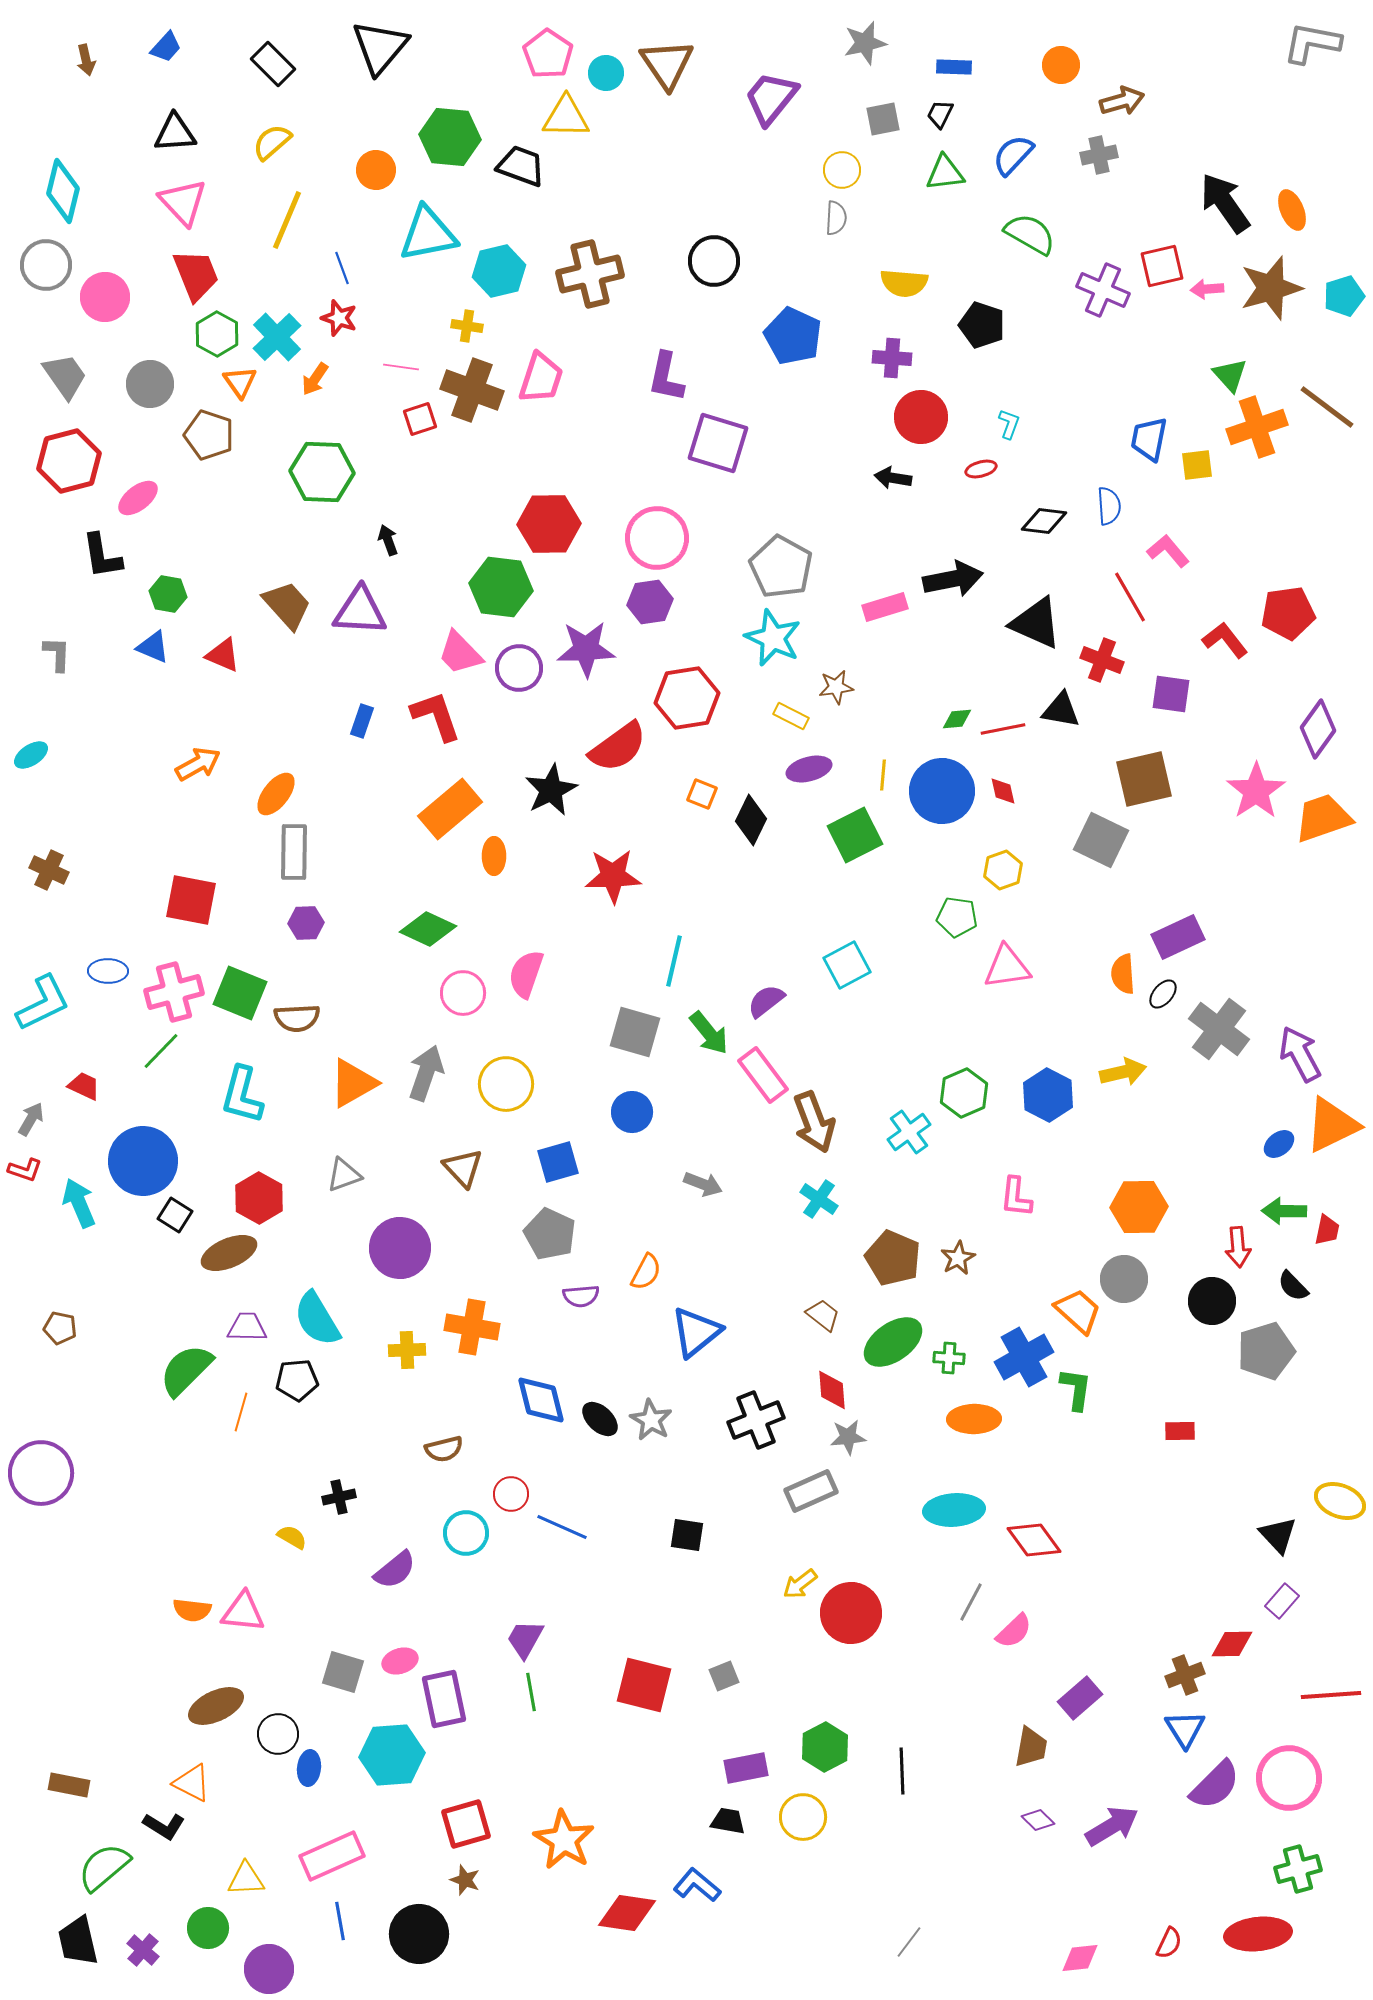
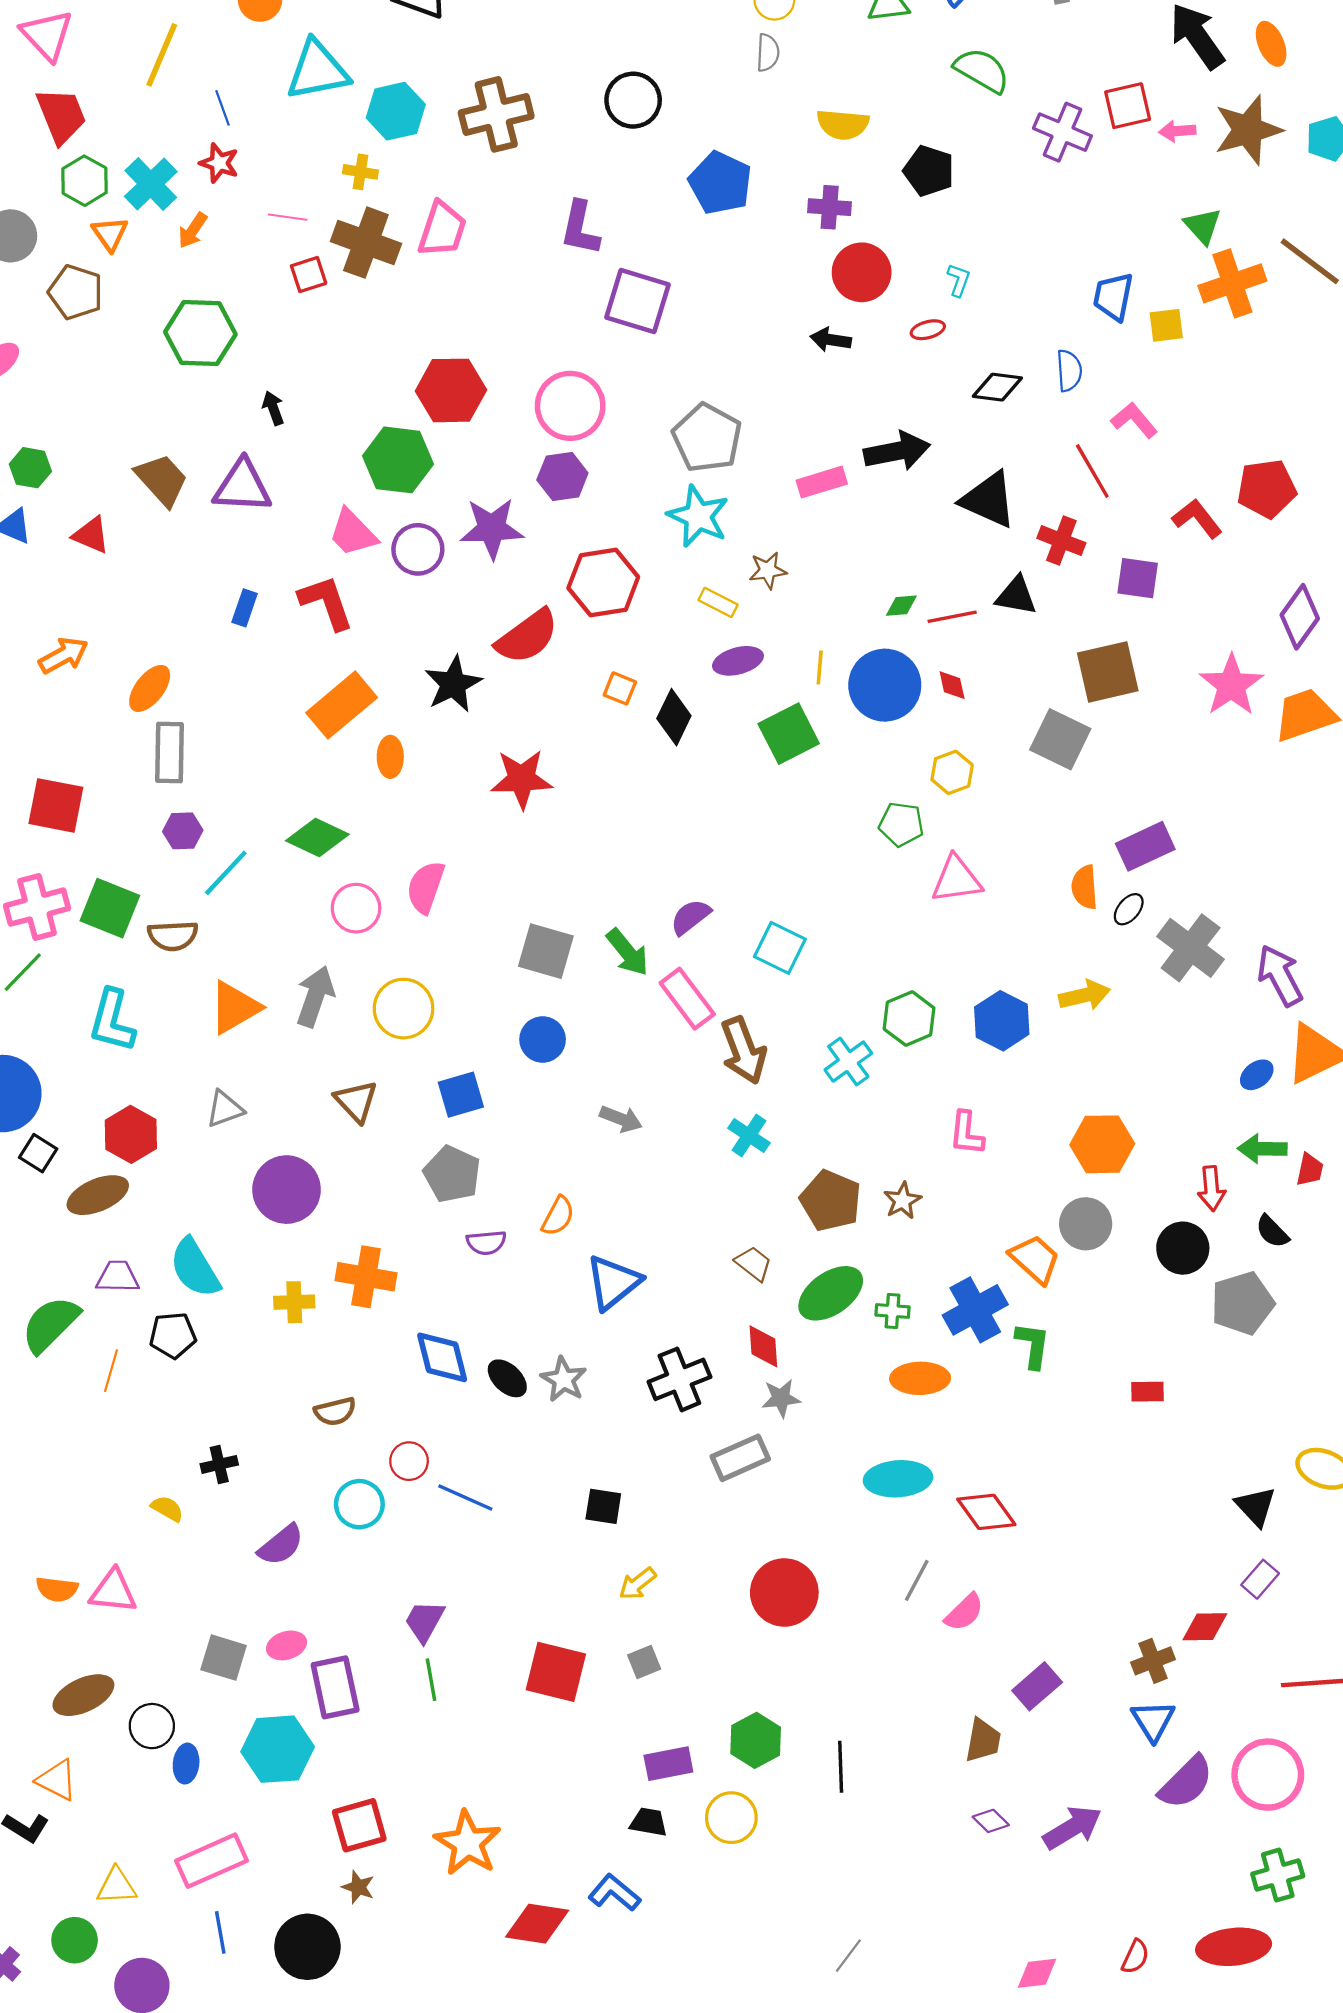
cyan line: (674, 961) -> (226, 873), moved, turned 30
cyan square: (847, 965) -> (780, 948), moved, turned -36
yellow arrow: (800, 1584) -> (638, 1584), moved

